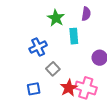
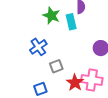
cyan rectangle: (74, 36) -> (71, 22), moved
gray square: (53, 69) -> (56, 66), turned 32

